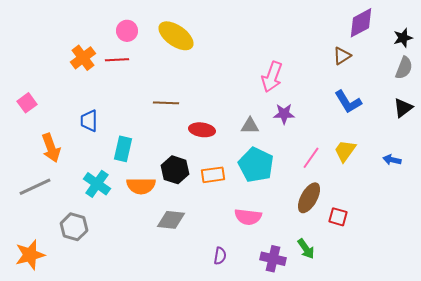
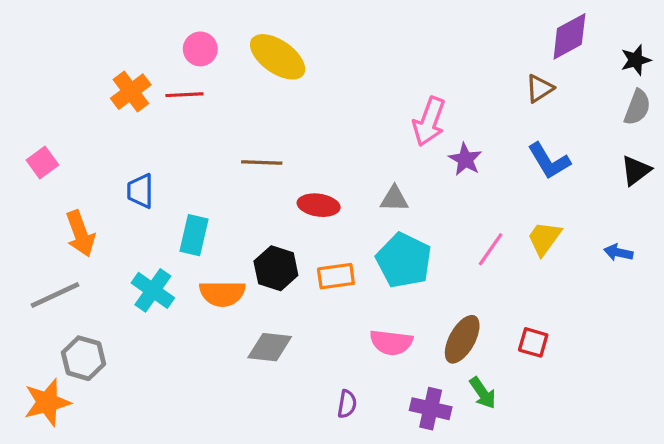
purple star: (284, 114) -> (465, 159), moved, turned 30
brown ellipse: (309, 198) -> (462, 339), moved
gray hexagon: (74, 227) -> (83, 358), moved

